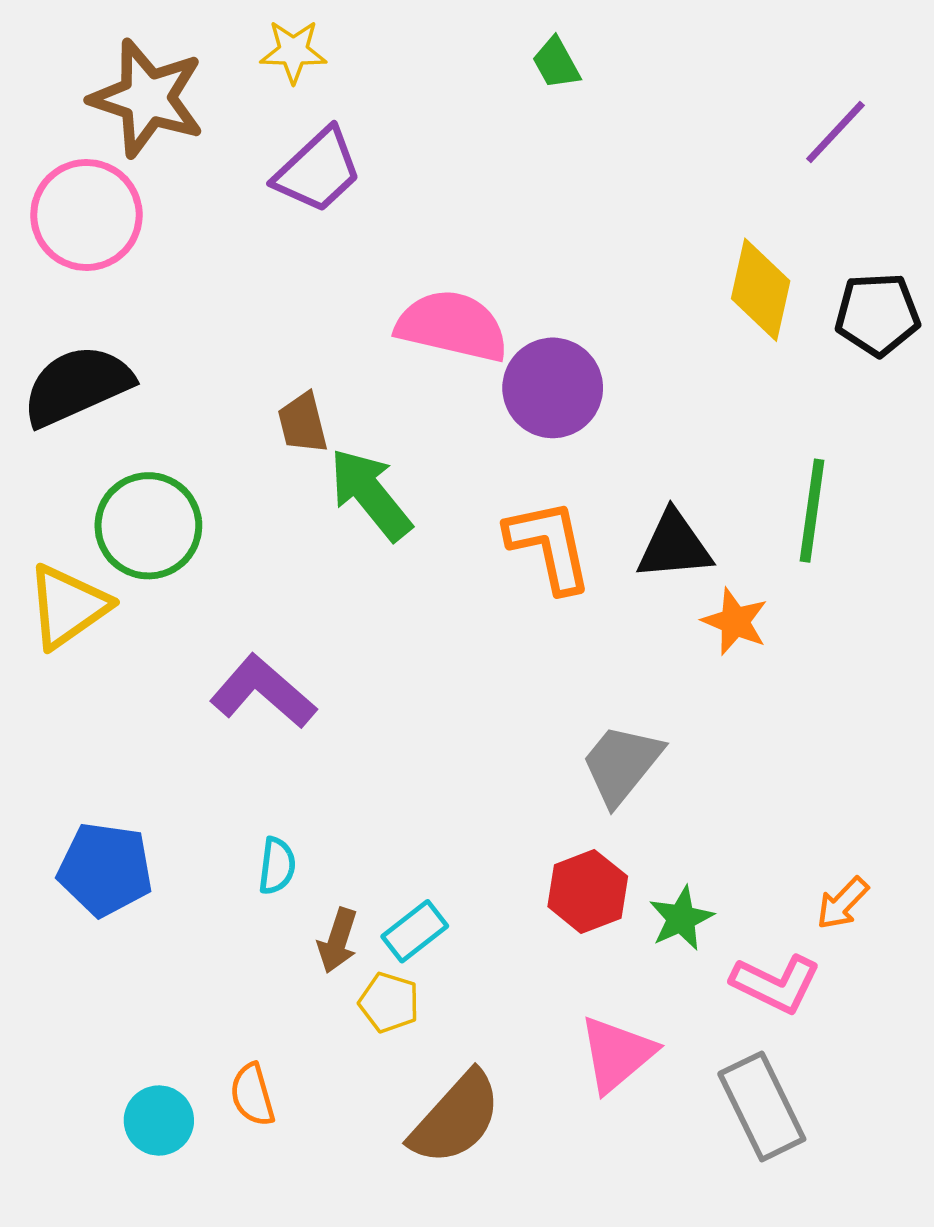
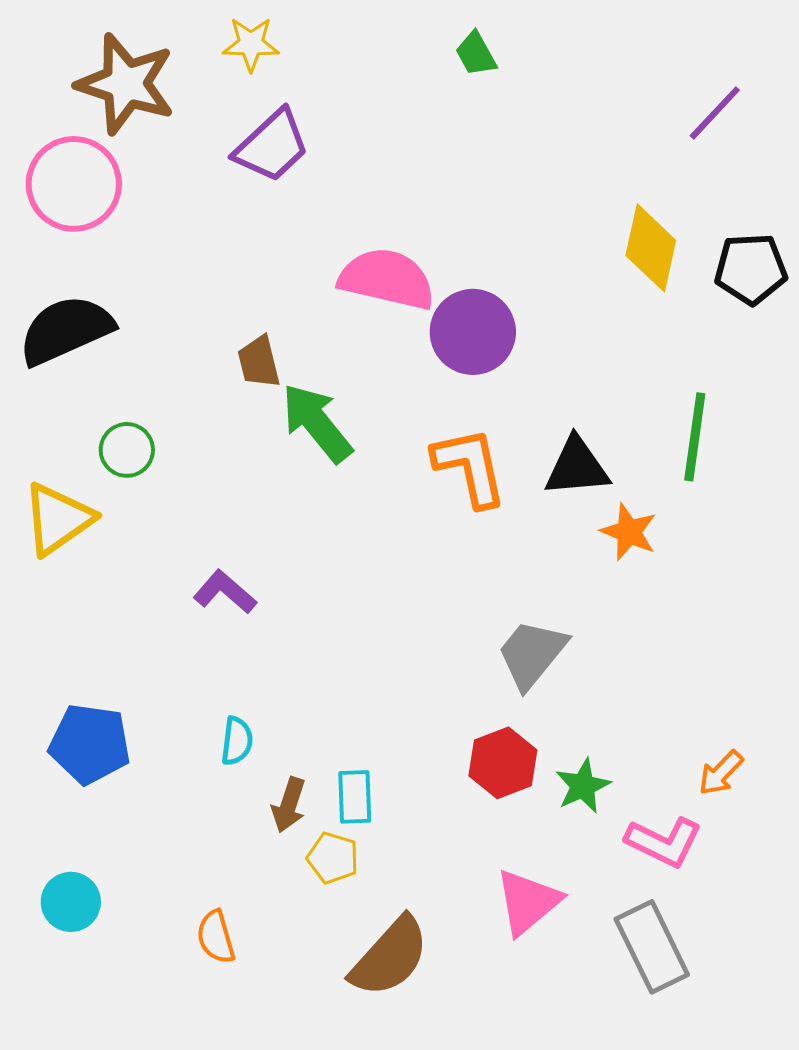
green circle: (148, 526) -> (127, 450), size x0.6
purple L-shape: (263, 692) -> (225, 592), size x0.7
cyan rectangle: (415, 931) -> (355, 797), turned -54
cyan circle: (159, 1120) -> (71, 902), moved

